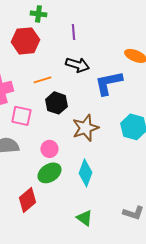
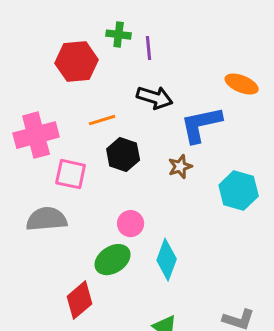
green cross: (38, 14) -> (119, 35), moved
brown star: (85, 128) -> (180, 167), moved, size x0.6
pink circle: (49, 149) -> (131, 224), moved

